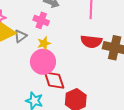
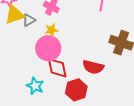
red semicircle: (91, 41) -> (93, 67), moved

